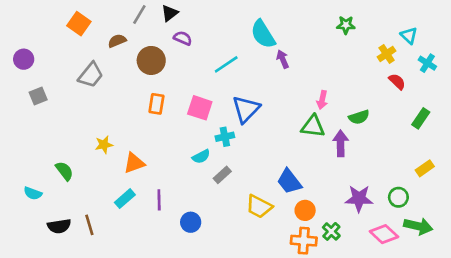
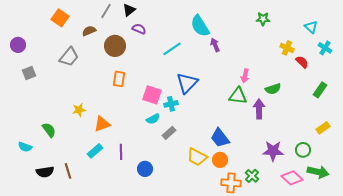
yellow cross: (387, 54) -> (287, 48), moved, turned -32
pink square: (200, 108) -> (152, 95), moved
orange circle: (305, 210) -> (220, 160), moved

